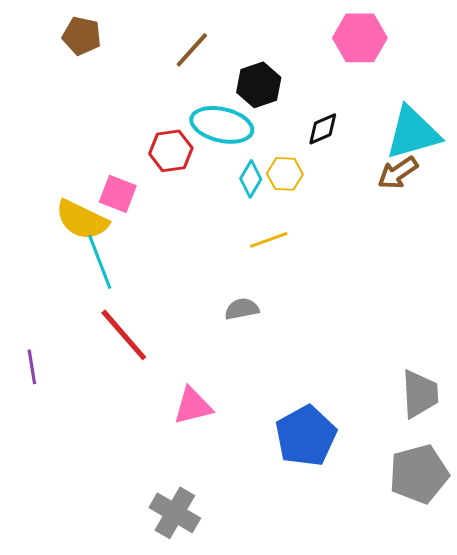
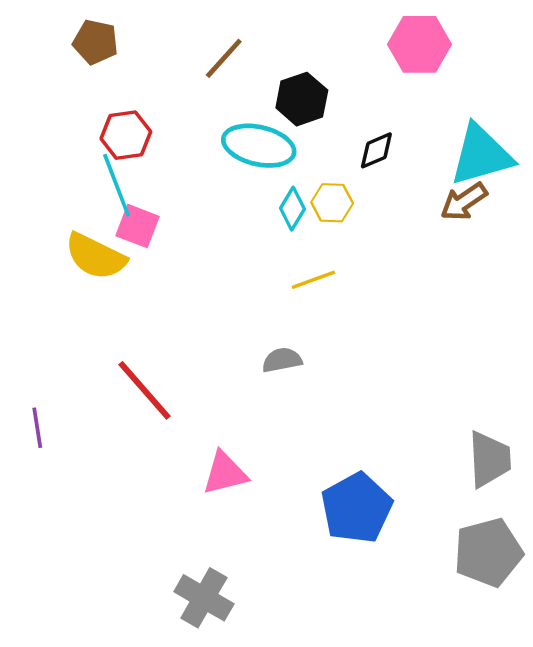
red hexagon: (171, 151) -> (126, 135), moved
cyan line: (100, 262) -> (117, 185), moved

